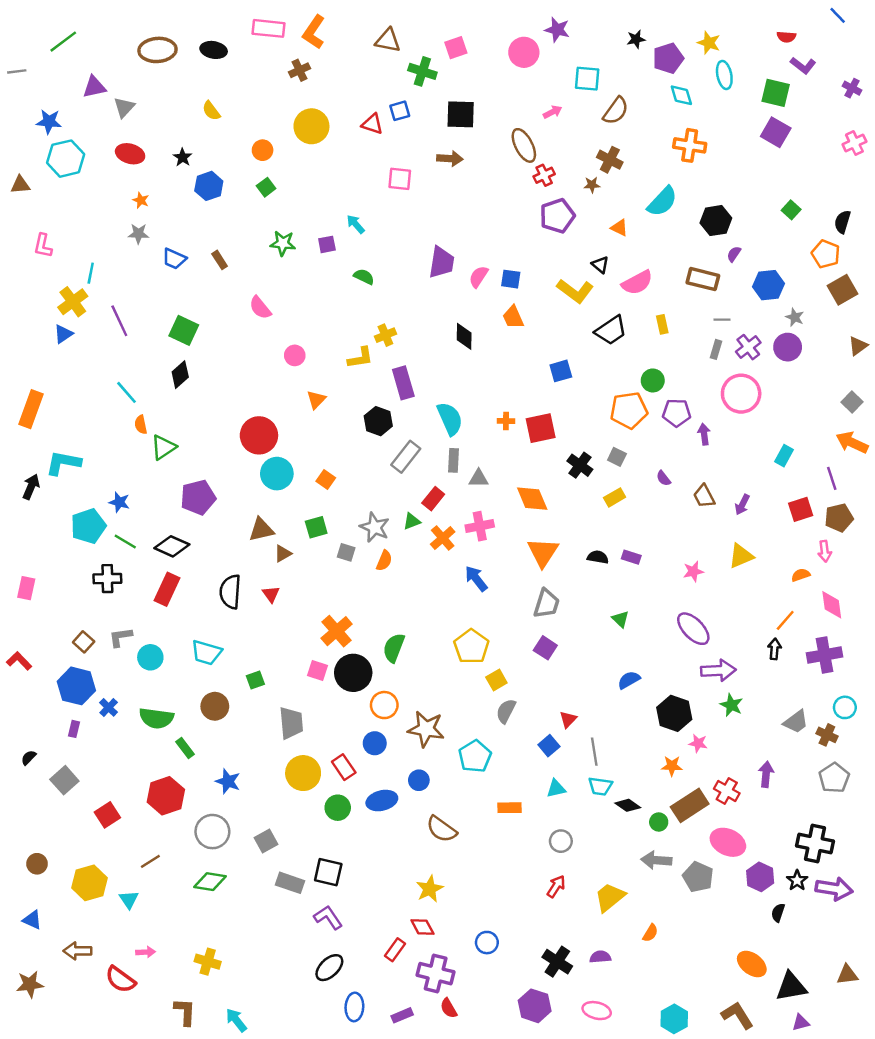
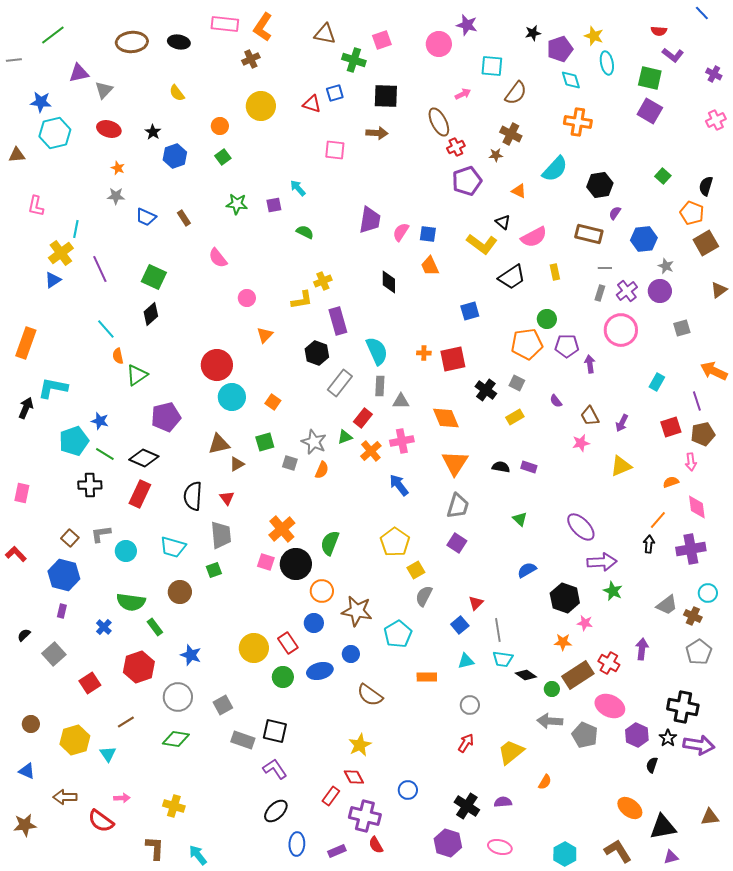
gray square: (852, 402) -> (682, 328), moved, turned 30
pink star: (693, 571) -> (581, 443), moved
blue cross: (109, 707) -> (104, 627), moved
gray trapezoid: (291, 723) -> (221, 535), moved

